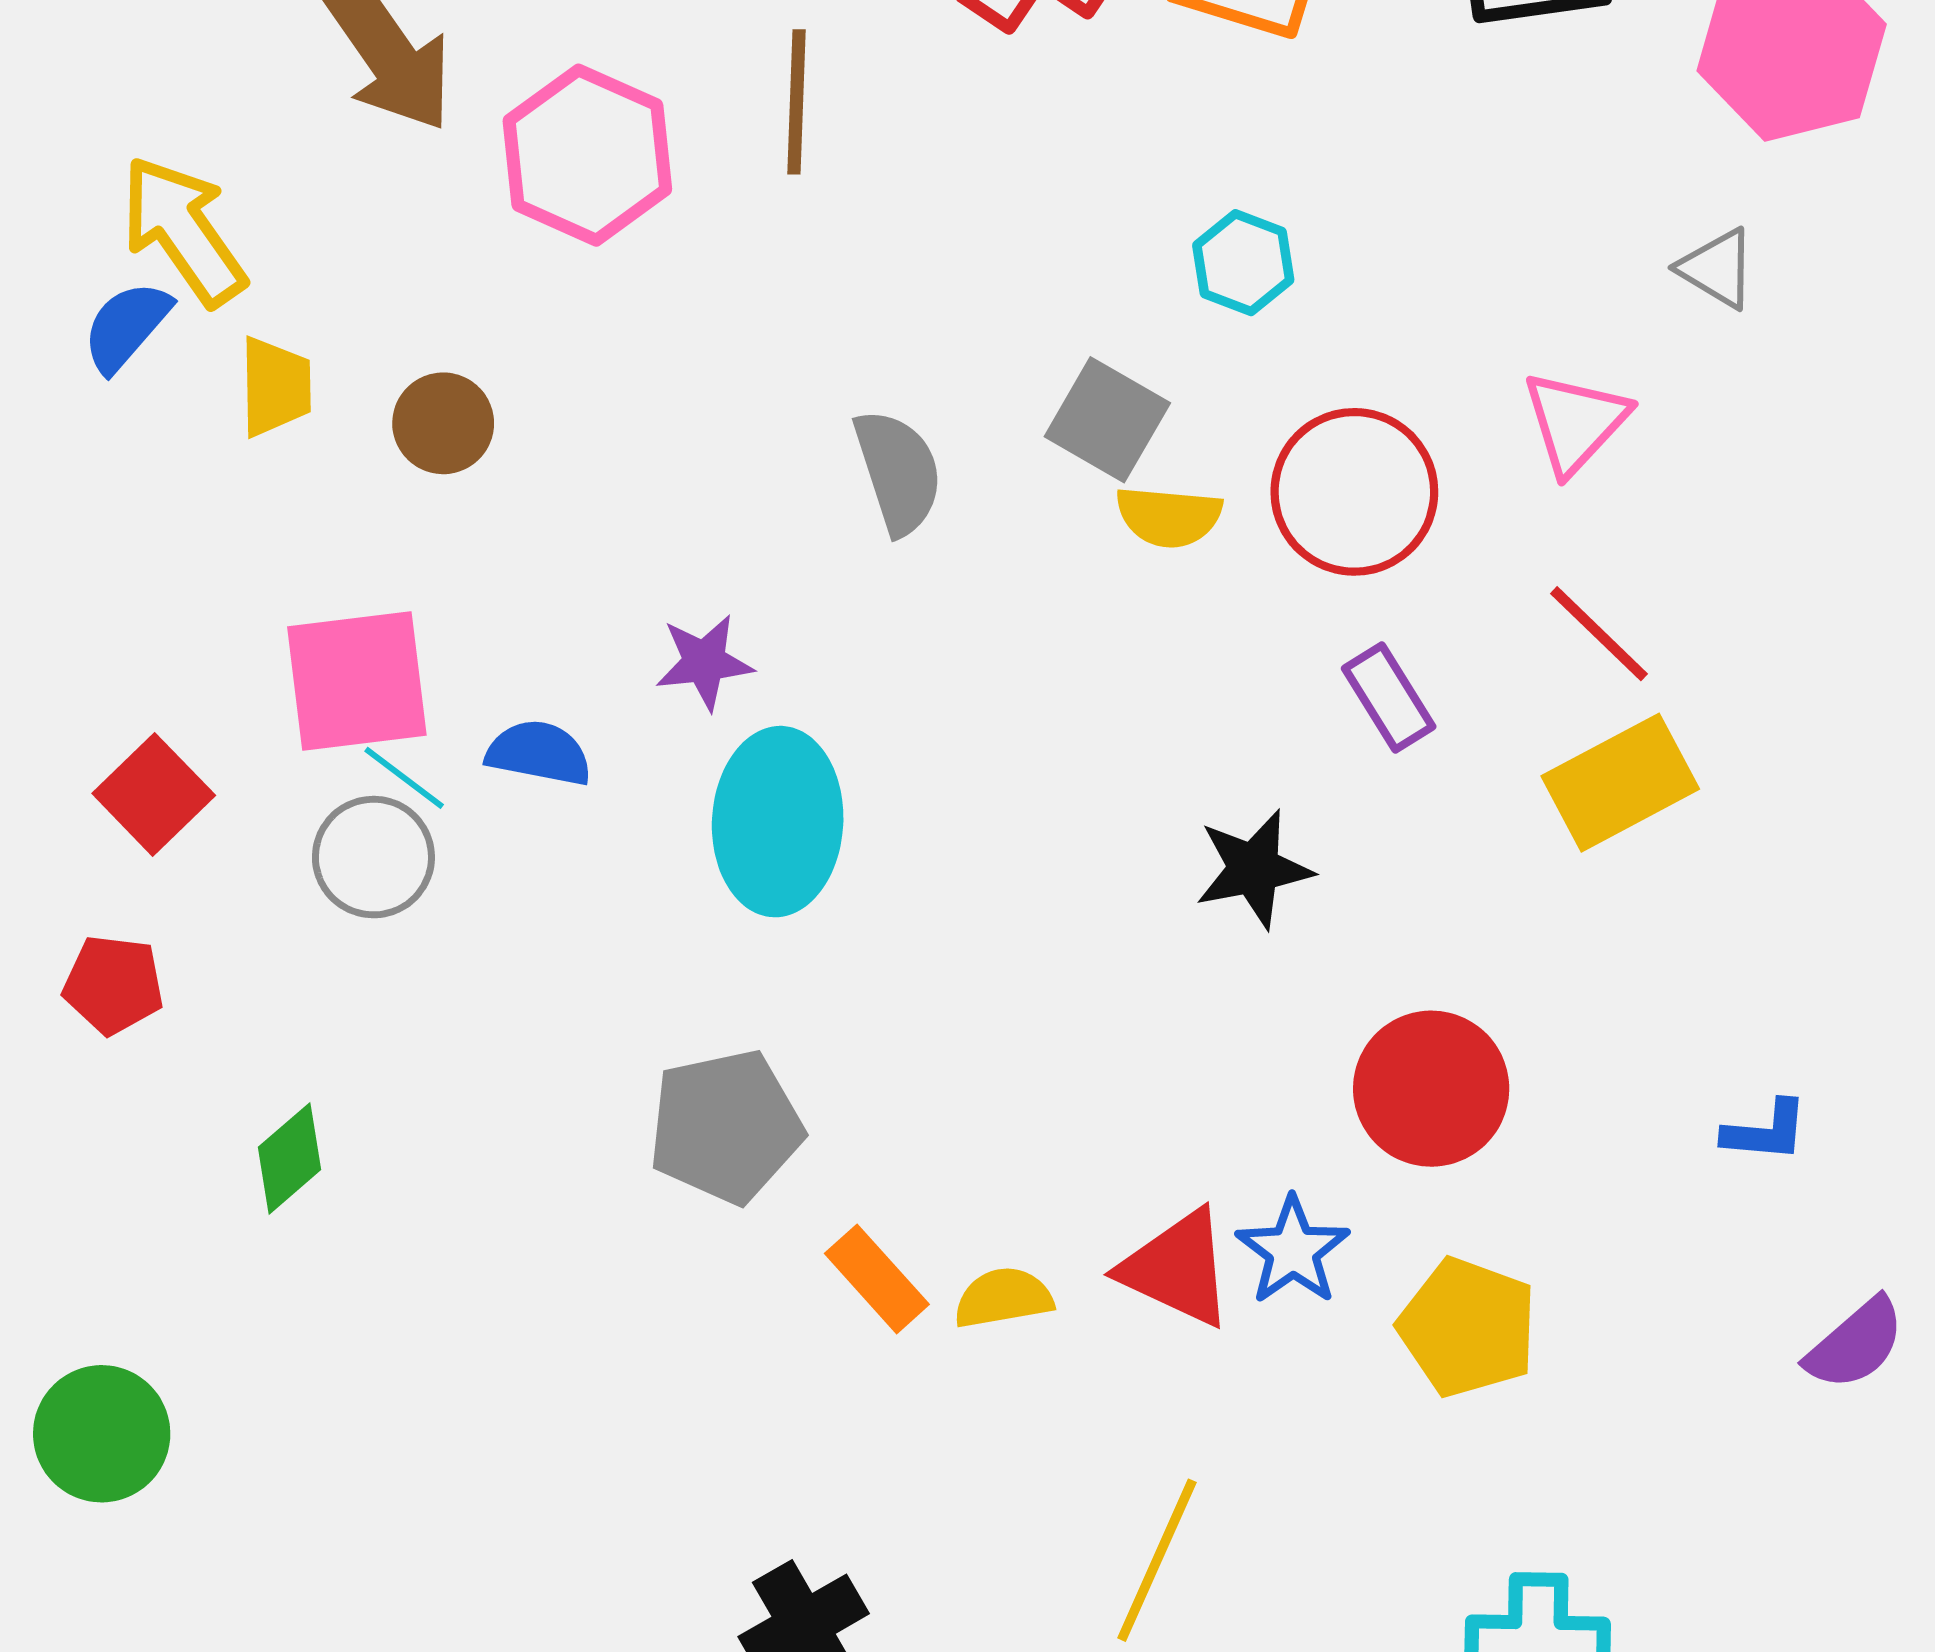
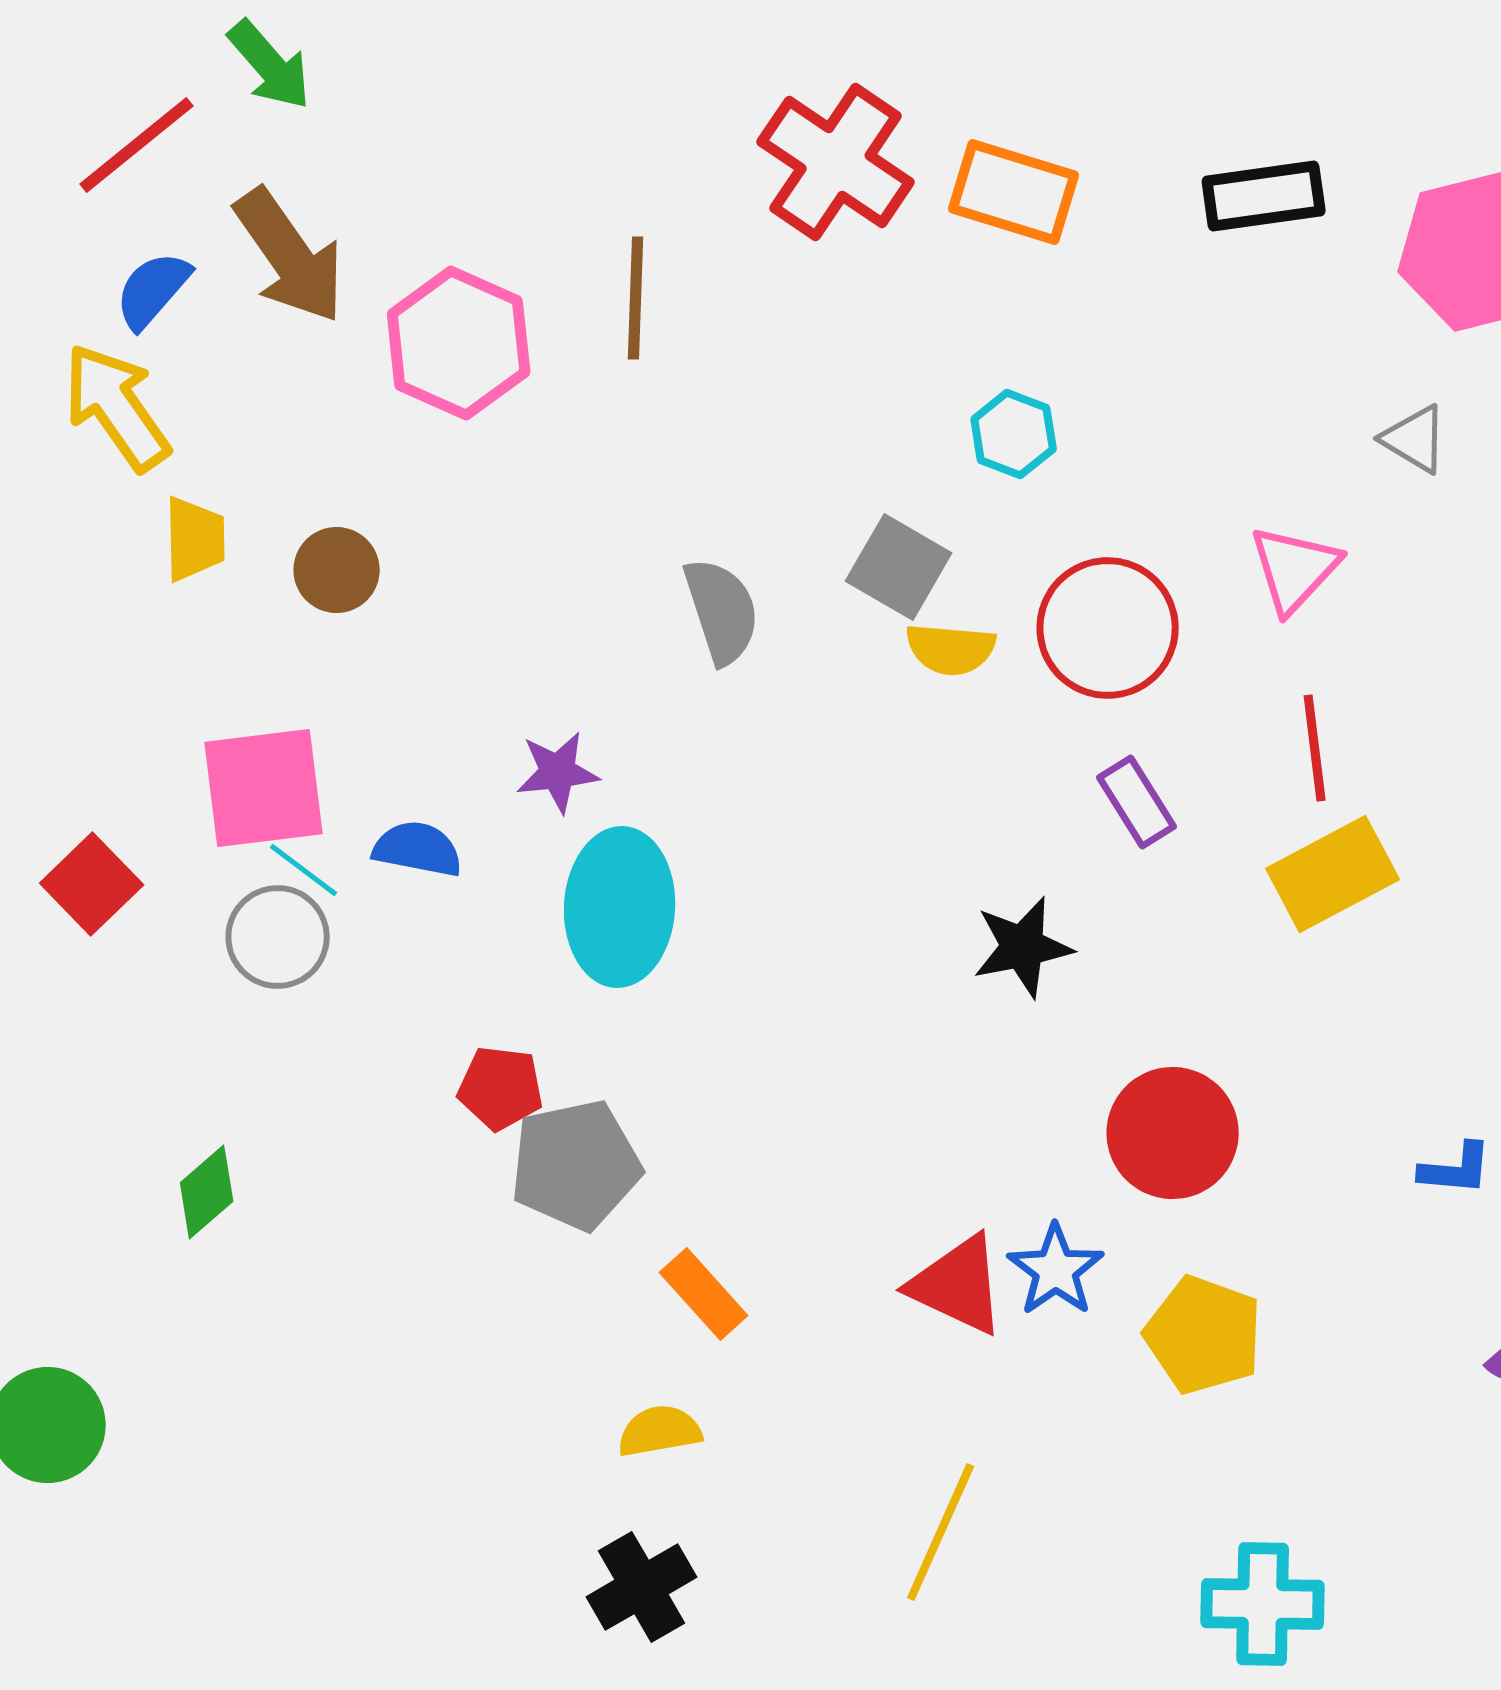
blue semicircle: (126, 326) -> (153, 290), moved
red line: (1599, 634) -> (1315, 748), turned 39
red pentagon: (113, 985) -> (501, 1088), moved
yellow semicircle: (1003, 1298) -> (660, 1431), moved

